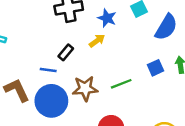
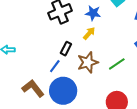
blue line: (48, 70) -> (55, 66), turned -48
brown star: (85, 88) -> (88, 62), moved

